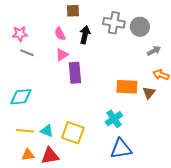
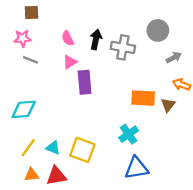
brown square: (73, 11) -> (32, 12), moved
gray cross: (114, 23) -> (123, 47), moved
yellow line: (25, 131) -> (28, 148), turned -60

